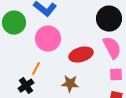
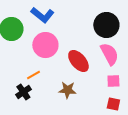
red ellipse: (81, 55) -> (78, 61), turned 65
orange line: (36, 69) -> (33, 75), turned 32

